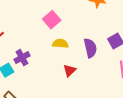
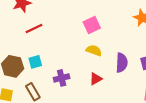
purple cross: (22, 58) -> (62, 78), moved

